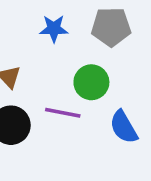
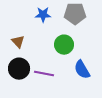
purple line: (63, 113) -> (44, 74), moved

